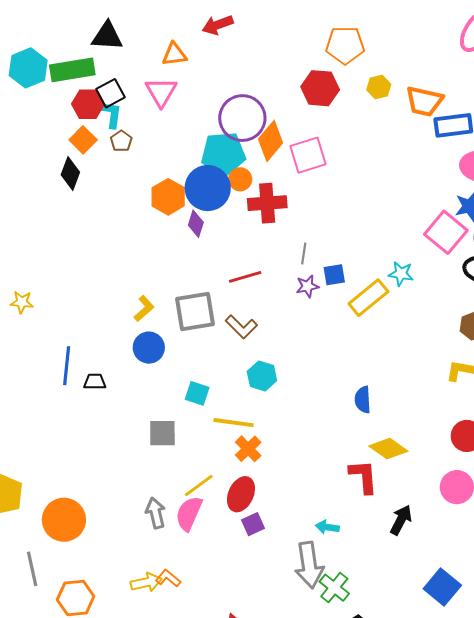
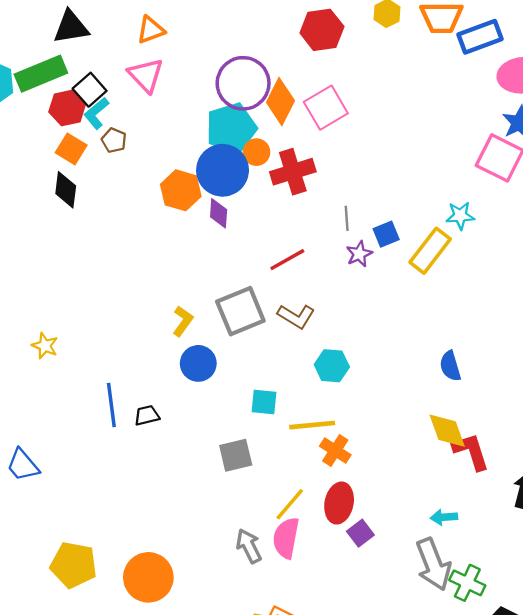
cyan L-shape: (112, 114) -> (96, 113), turned -124
yellow star: (22, 302) -> (45, 346), turned 30
yellow diamond: (388, 449) -> (447, 431), moved, turned 48

